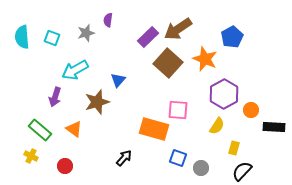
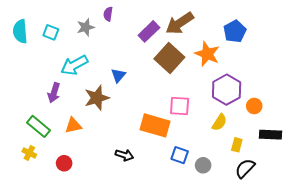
black rectangle: (274, 127) -> (271, 135), moved
orange triangle: (74, 129) -> (73, 125), turned -48
black arrow: (124, 158) -> (124, 155), turned 66

